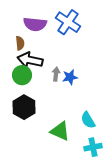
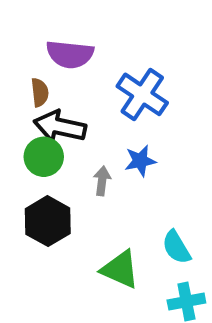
blue cross: (68, 22) -> (142, 94), moved
gray arrow: (56, 74) -> (102, 181), moved

